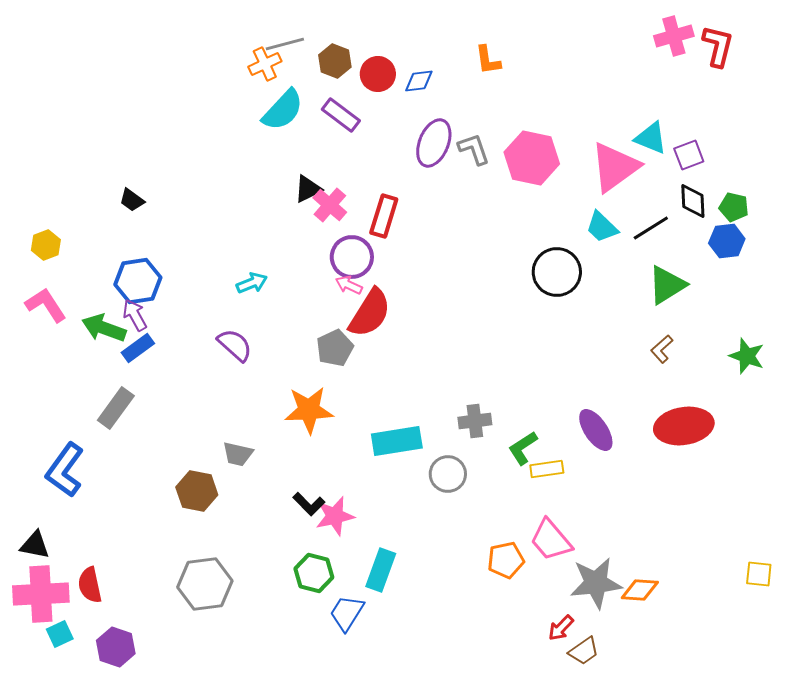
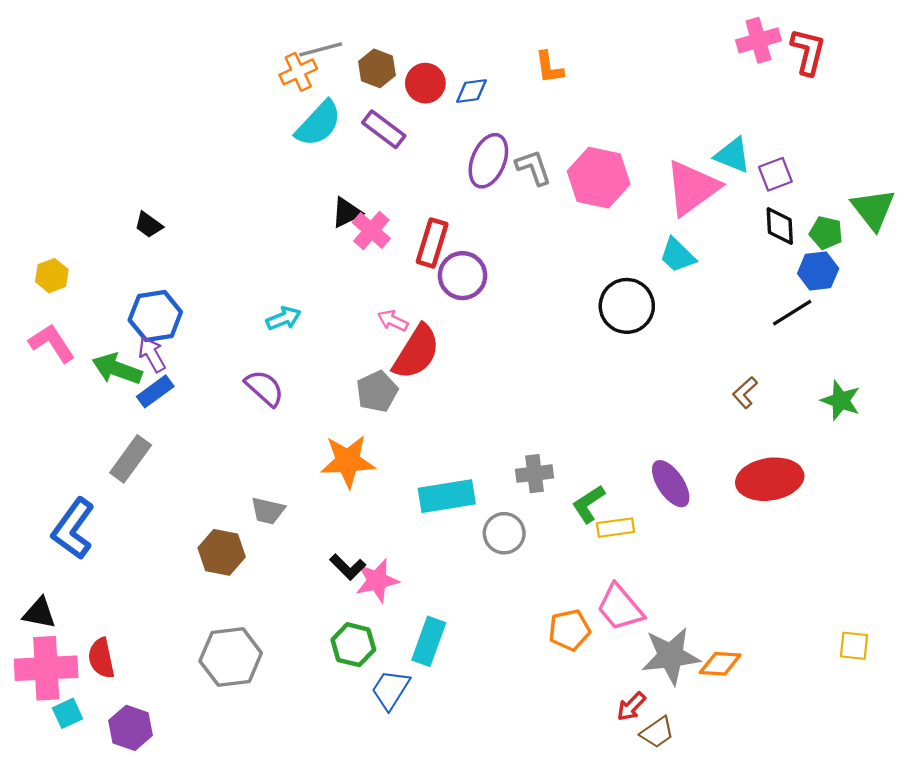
black line: (651, 228) -> (792, 313), moved
purple circle: (352, 257) -> (462, 276), moved
green triangle: (667, 285) -> (873, 209), moved, turned -36

